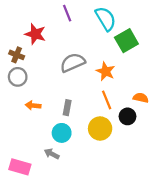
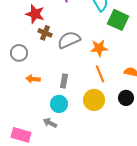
green square: (126, 41) -> (118, 20), turned -35
brown cross: (17, 55) -> (45, 33), moved
orange star: (106, 71) -> (99, 48), turned -30
black circle: (128, 116) -> (126, 98), moved

